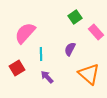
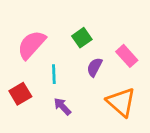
green square: (75, 17) -> (82, 38), moved
pink rectangle: (96, 32) -> (127, 56), moved

